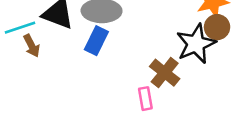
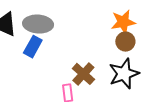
black star: (196, 44) -> (124, 74), moved

